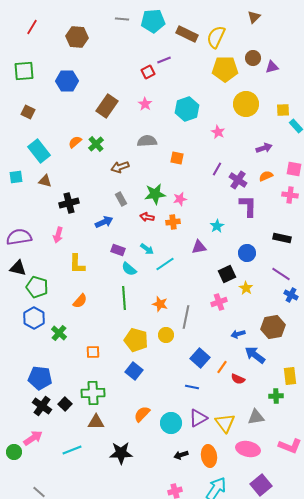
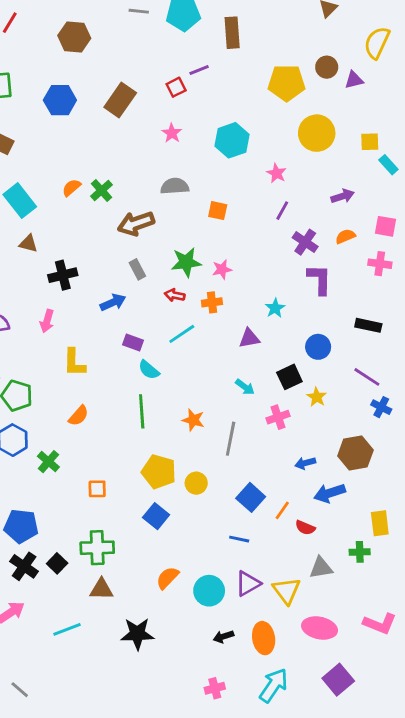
brown rectangle: (187, 34) -> (232, 33), turned 60
yellow semicircle: (216, 37) -> (377, 43), moved
brown rectangle: (107, 106) -> (120, 100), moved
brown arrow: (120, 167) -> (136, 223), size x1.4
purple line: (217, 169) -> (282, 211), moved
cyan arrow: (147, 249) -> (245, 387), moved
cyan line: (165, 264) -> (182, 334), moved
yellow circle: (166, 335) -> (196, 483), moved
blue arrow: (255, 355) -> (330, 493), turned -55
gray triangle: (256, 417) -> (321, 568), moved

